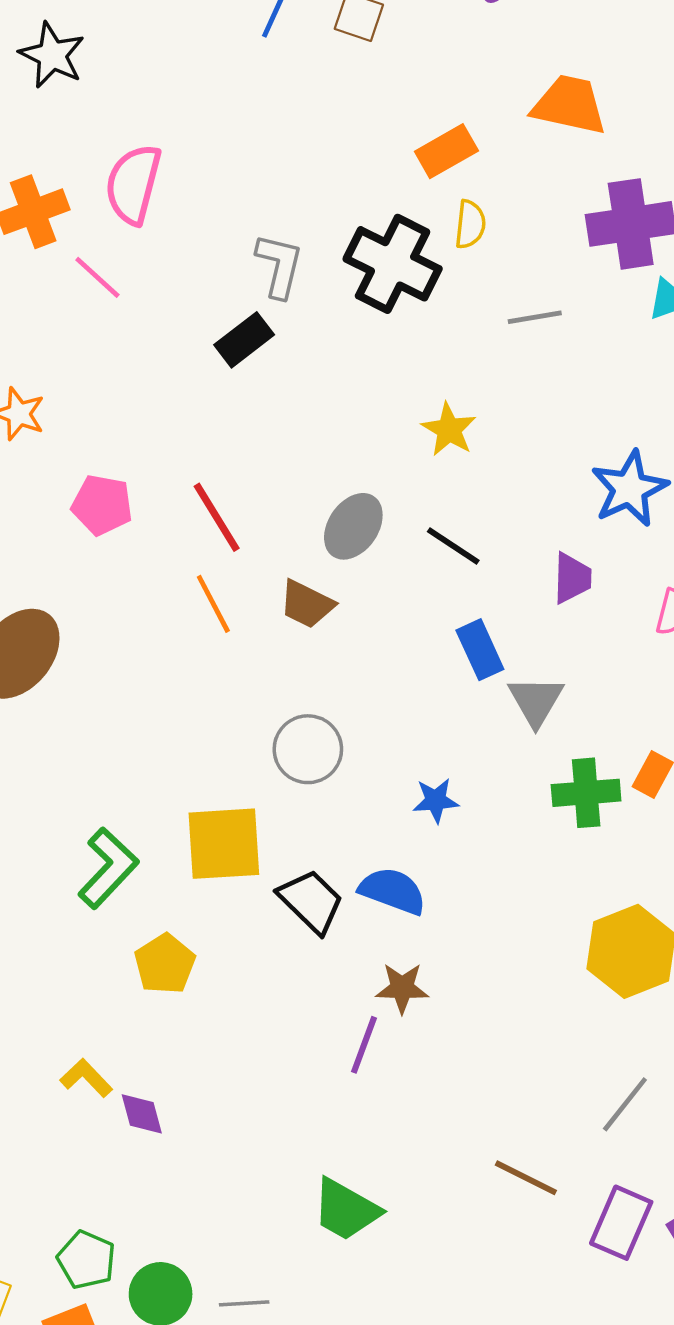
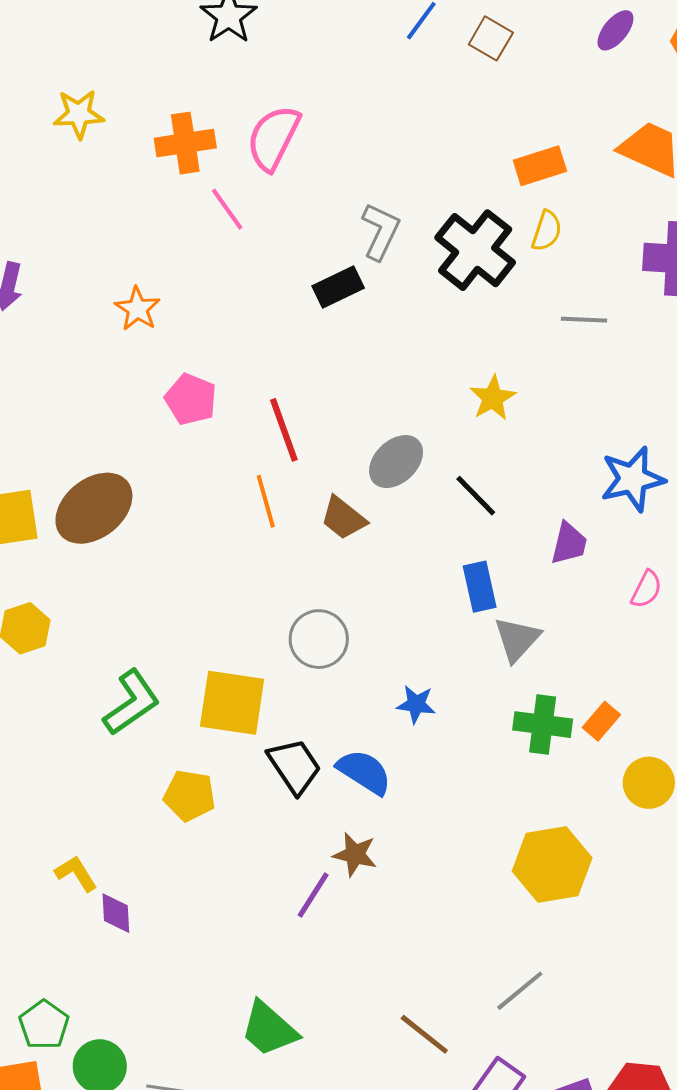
yellow pentagon: (165, 964) -> (189, 796), moved, turned 30

